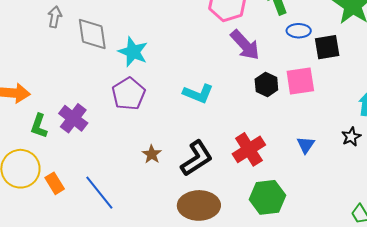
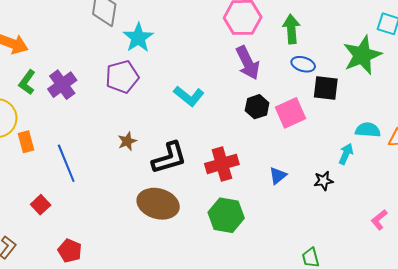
pink square: (300, 81) -> (291, 113), turned -32

